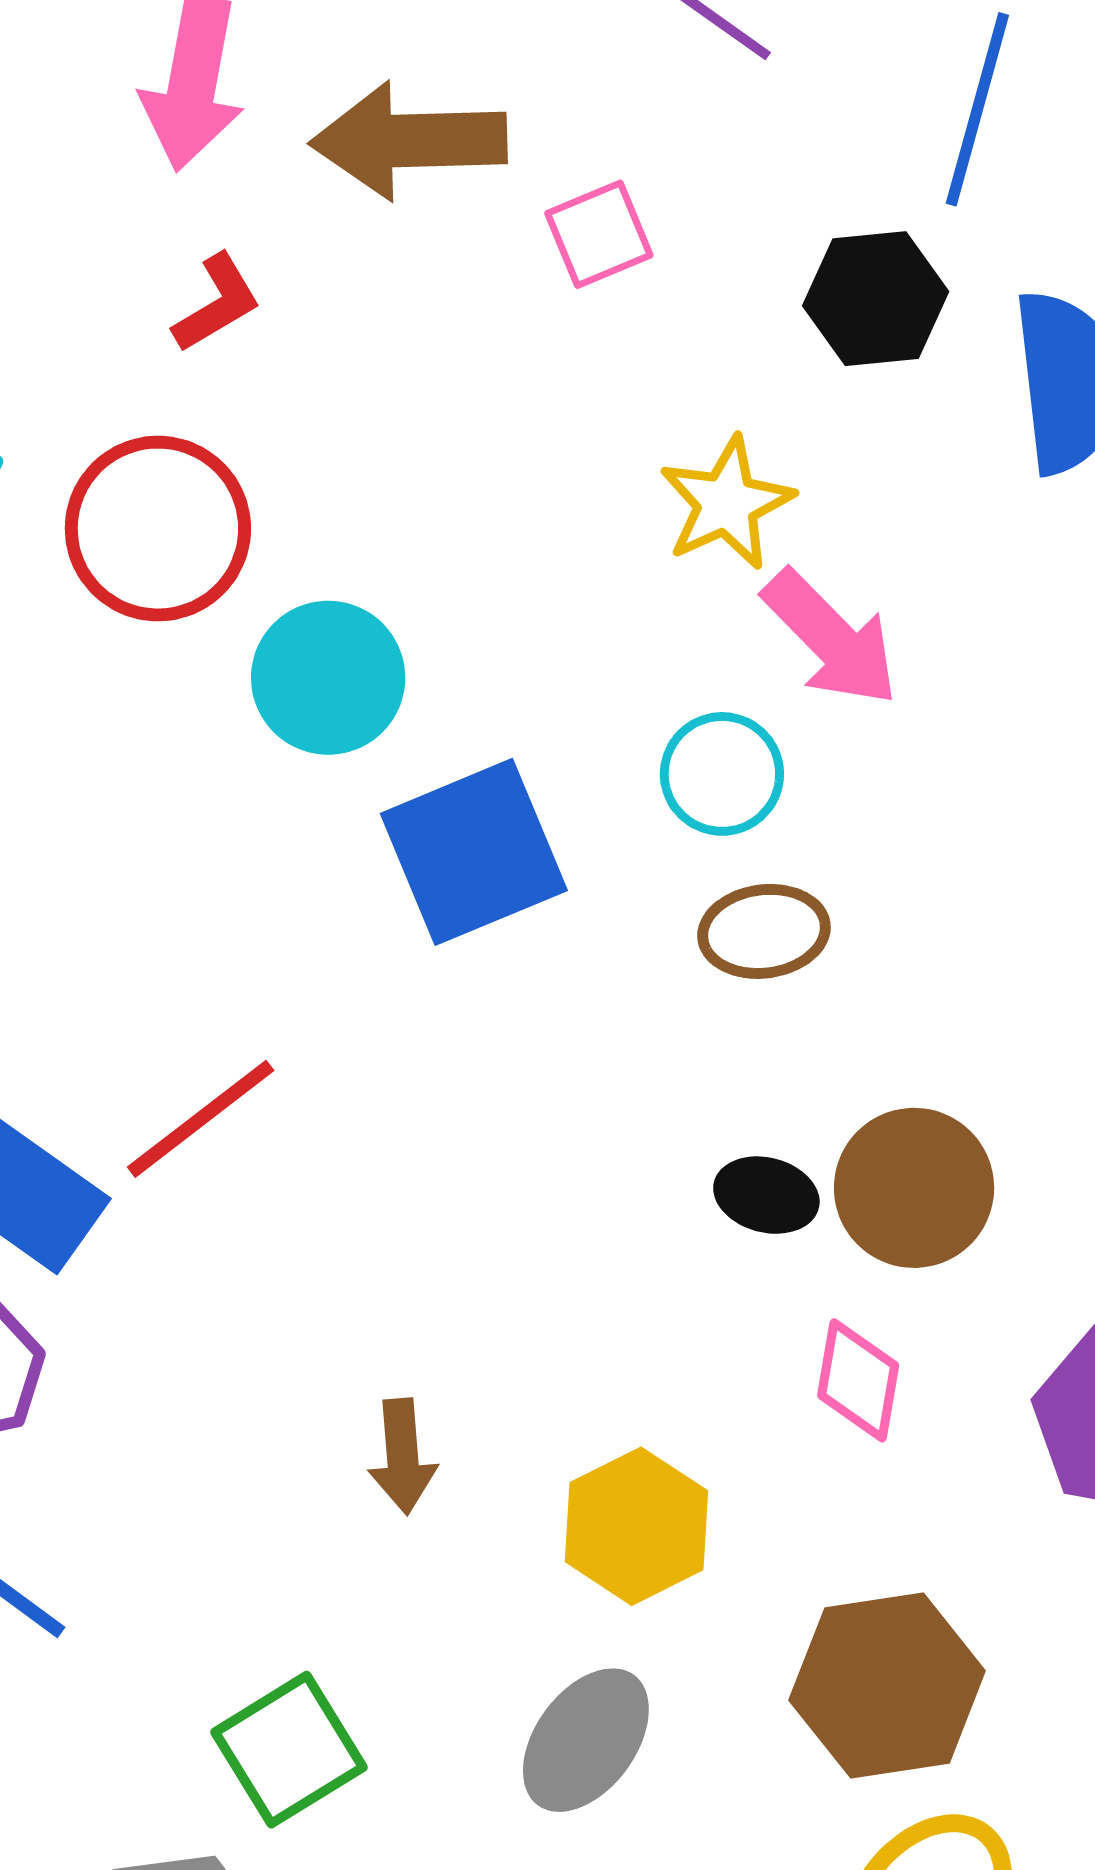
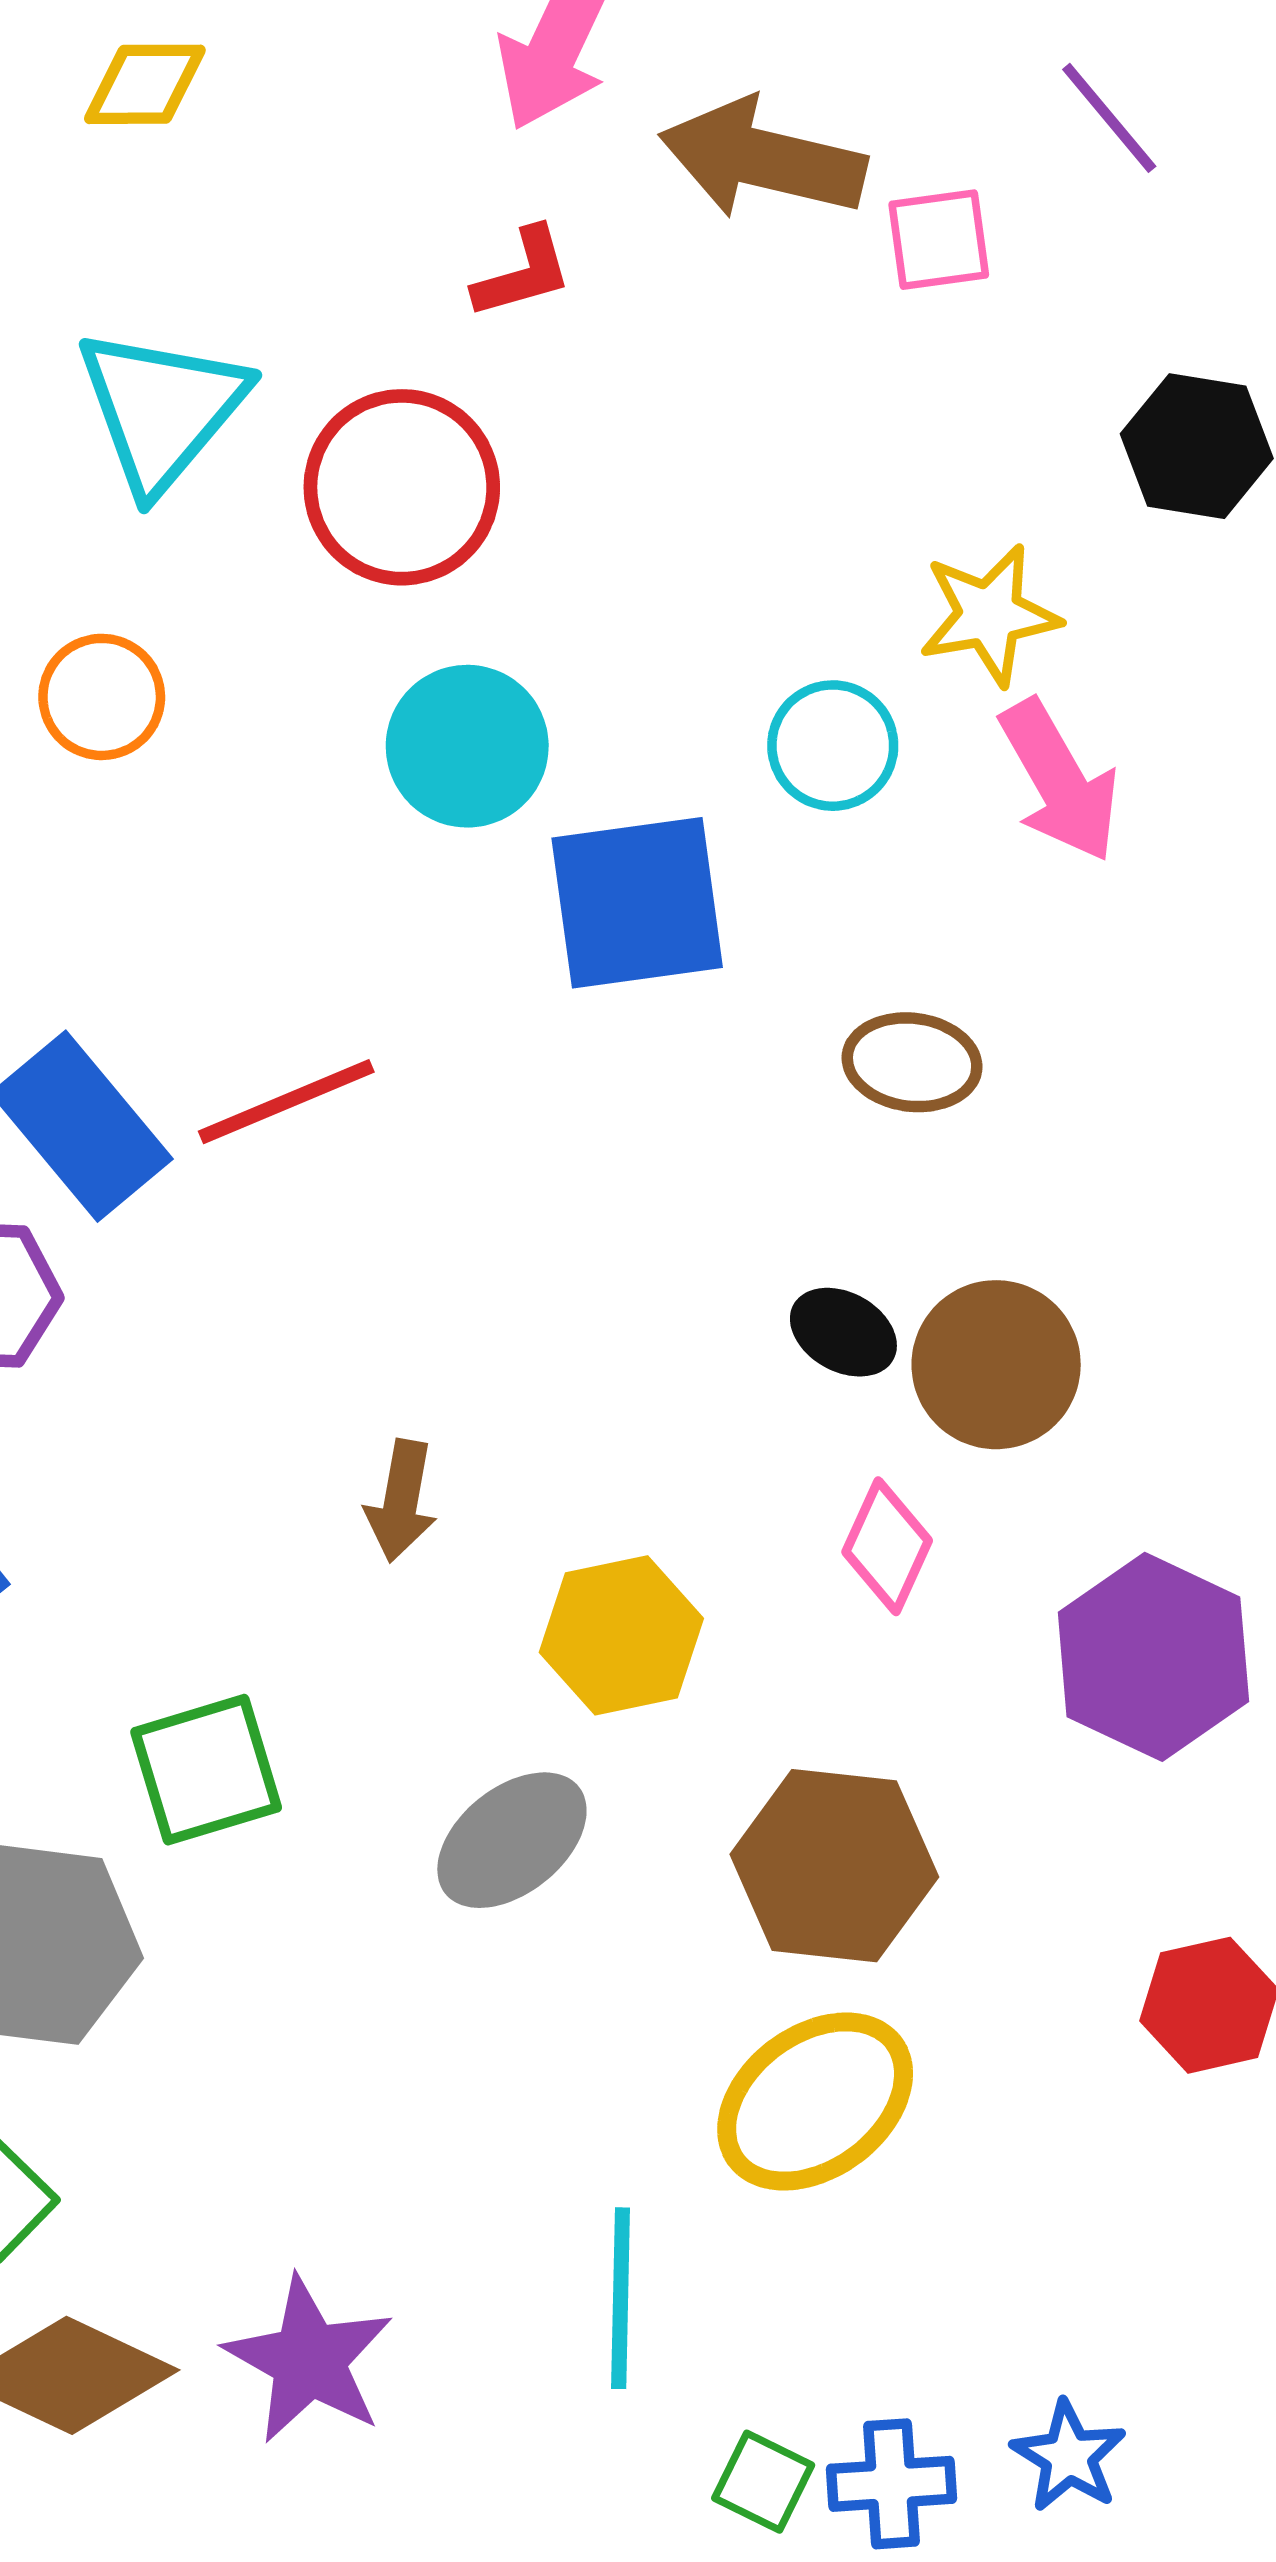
pink square: (599, 234) -> (939, 240), moved
cyan circle: (328, 678) -> (467, 746), moved
cyan circle: (722, 774) -> (833, 746), moved

